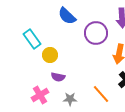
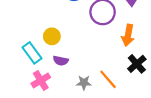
cyan rectangle: (32, 39) -> (32, 53), moved
gray star: (70, 99) -> (84, 83), moved

